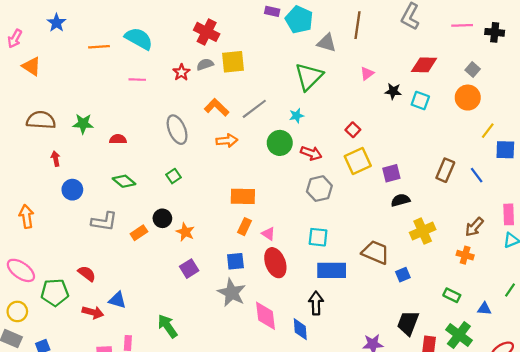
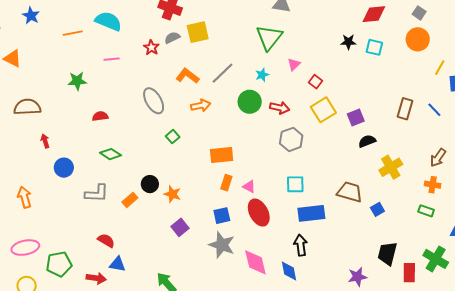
pink triangle: (367, 73) -> (294, 64), moved
green star: (83, 124) -> (77, 81), moved
green square: (174, 176) -> (173, 137), moved
pink ellipse: (21, 270) -> (25, 248), turned -40
red semicircle: (87, 274) -> (106, 241), moved
green rectangle: (452, 295) -> (426, 211), moved

